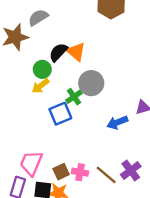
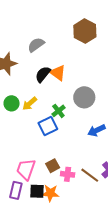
gray semicircle: (38, 17) -> (36, 45), moved
green circle: (42, 69) -> (12, 103), moved
gray circle: (91, 83) -> (84, 97), moved
brown square: (61, 172) -> (53, 166), moved

